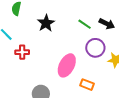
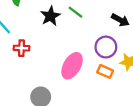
green line: (85, 24) -> (75, 12), moved
orange rectangle: (87, 85) -> (105, 71), moved

